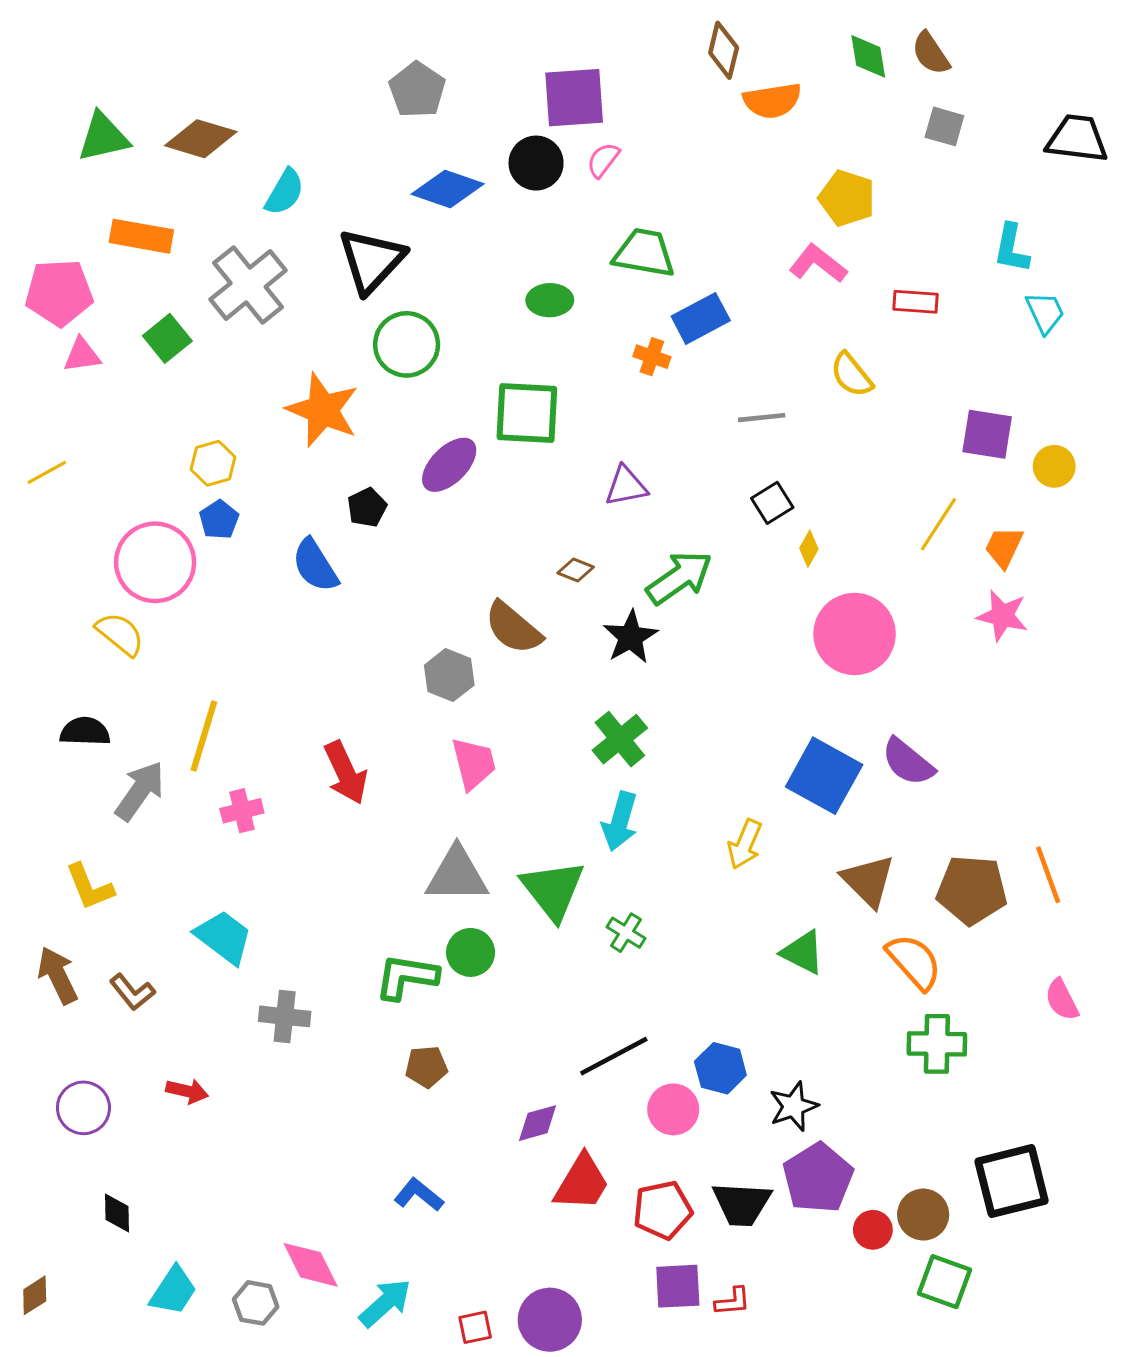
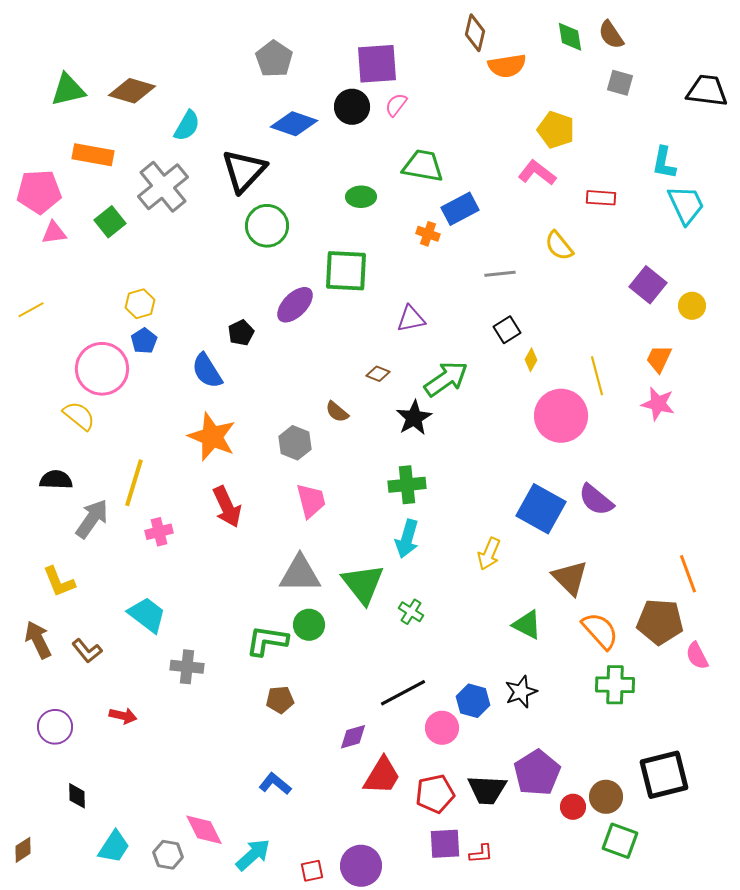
cyan trapezoid: (1045, 312) -> (686, 205), size x1.4
orange star: (323, 410) -> (212, 437), moved
purple square: (987, 434) -> (648, 285), turned 30
yellow line: (938, 524) -> (597, 376), moved, turned -48
brown semicircle: (513, 628) -> (337, 412), size x0.6
green cross: (620, 739) -> (407, 485), turned 33
brown pentagon: (972, 890) -> (660, 622), moved
black star: (794, 1106) -> (521, 692), moved

